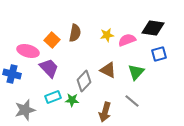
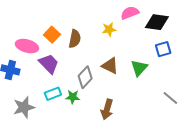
brown semicircle: (75, 33) -> (75, 39), moved
pink semicircle: (127, 40) -> (130, 13), moved
gray line: (132, 101) -> (170, 98), moved

